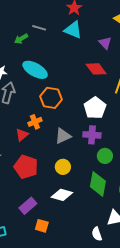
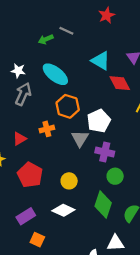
cyan triangle: (73, 30) -> (101, 61), moved
white pentagon: (95, 108) -> (99, 121), moved
red triangle: (22, 135) -> (19, 139), moved
gray triangle: (63, 136) -> (80, 138), moved, turned -42

